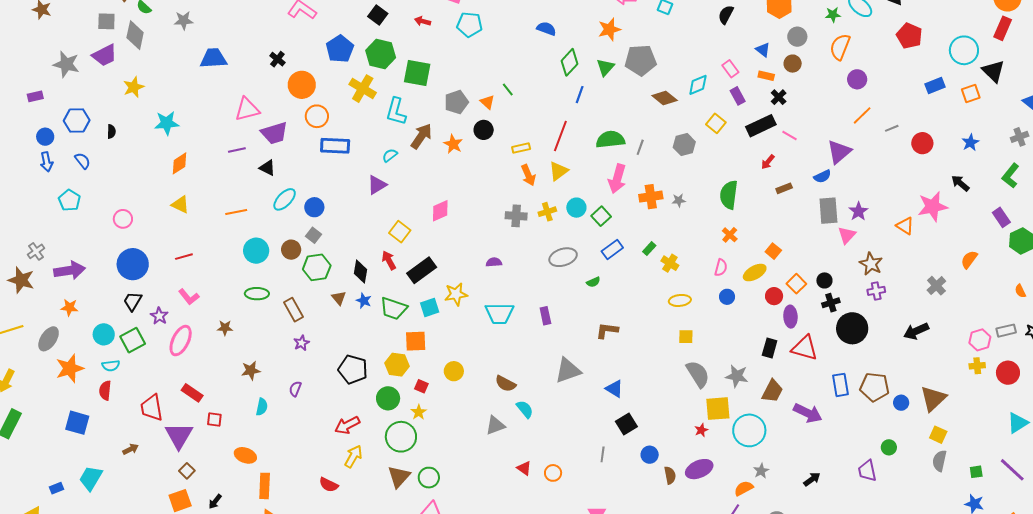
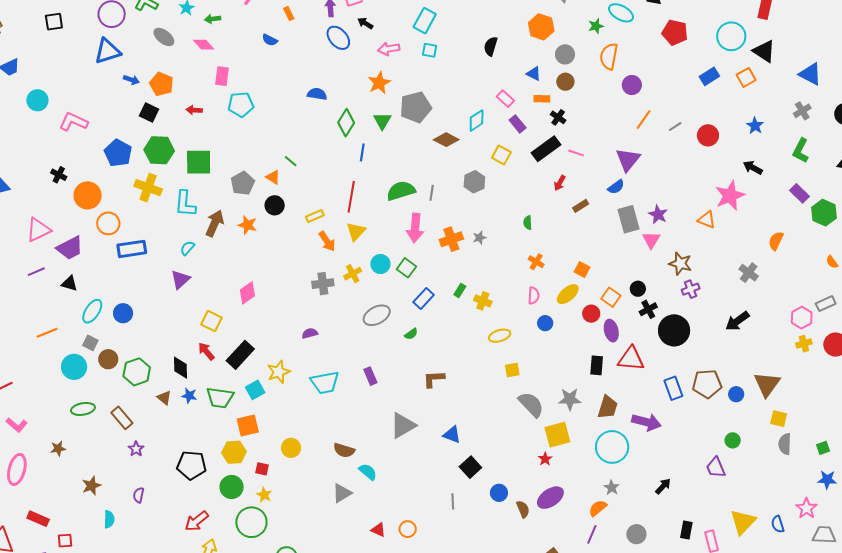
green semicircle: (729, 195) -> (528, 223), size x0.5
gray square: (314, 235) -> (90, 343), moved
cyan circle: (749, 430) -> (612, 447), moved

